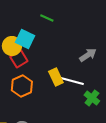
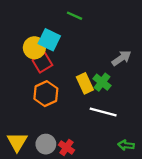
white line: (72, 81) -> (103, 112), moved
green cross: (92, 98) -> (102, 82), moved

